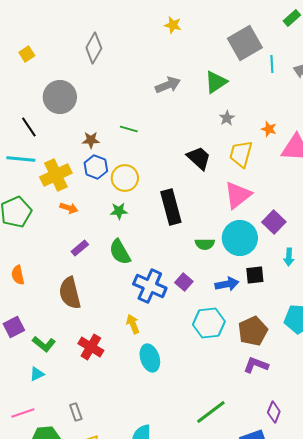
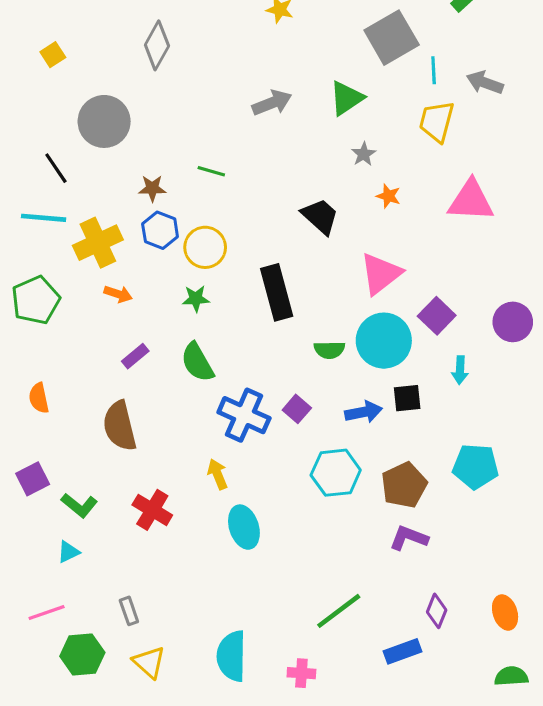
orange star: (269, 129) -> (388, 196), moved
yellow trapezoid: (241, 154) -> (437, 121), moved

